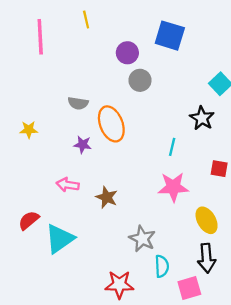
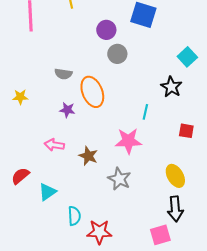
pink star: (173, 187) -> (128, 141), moved
cyan triangle: (60, 239) -> (47, 192), size x0.7
gray star: (142, 239) -> (119, 179), moved
cyan semicircle: (162, 266) -> (74, 216), moved

